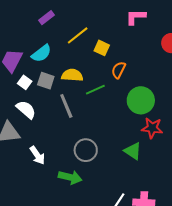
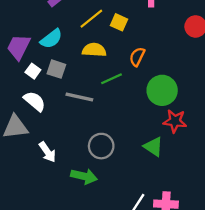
yellow square: (102, 48) -> (119, 22), moved
yellow semicircle: (72, 75) -> (94, 50), moved
gray line: (66, 106) -> (79, 97), turned -55

